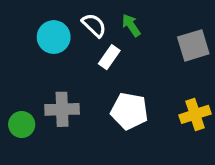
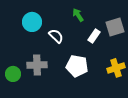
white semicircle: (94, 25) -> (56, 36), moved
white rectangle: (109, 57) -> (94, 36), moved

